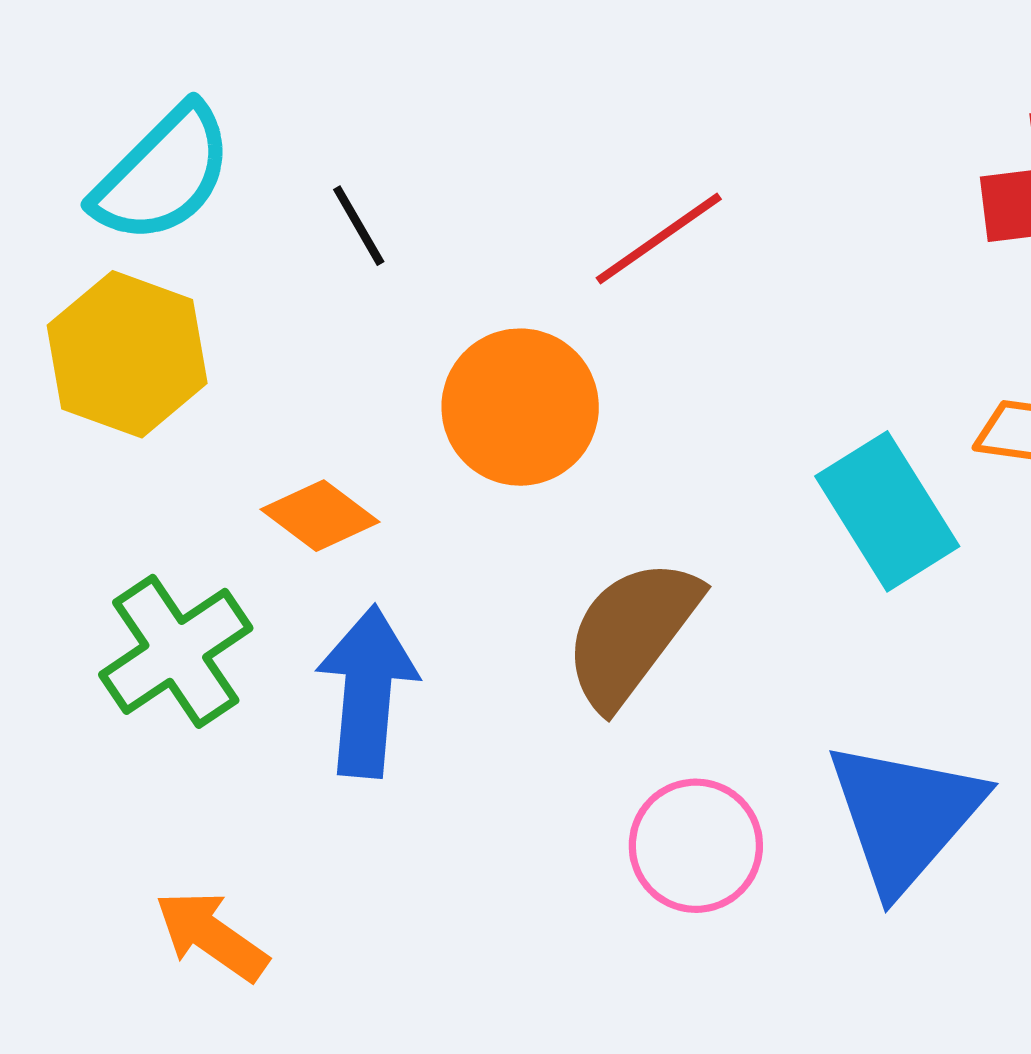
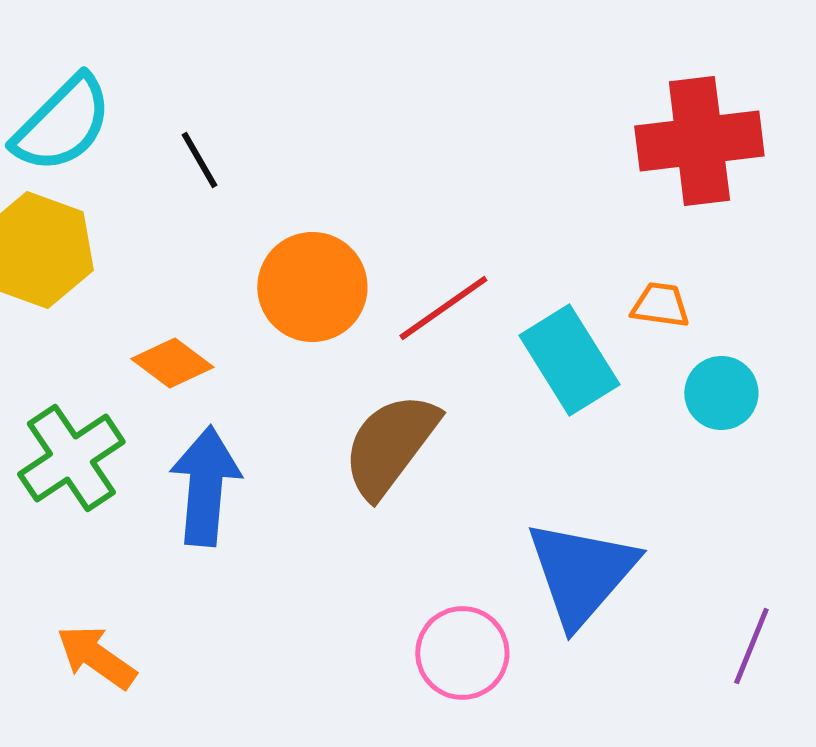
red line: (659, 238) -> (443, 308), moved
pink circle: (696, 846) -> (462, 653), moved

